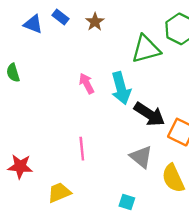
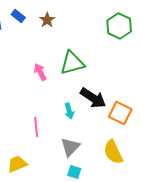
green triangle: (146, 49) -> (72, 63), moved
cyan arrow: (121, 88) -> (69, 111), moved, size x0.6
gray triangle: (141, 157) -> (70, 147), moved, turned 35

